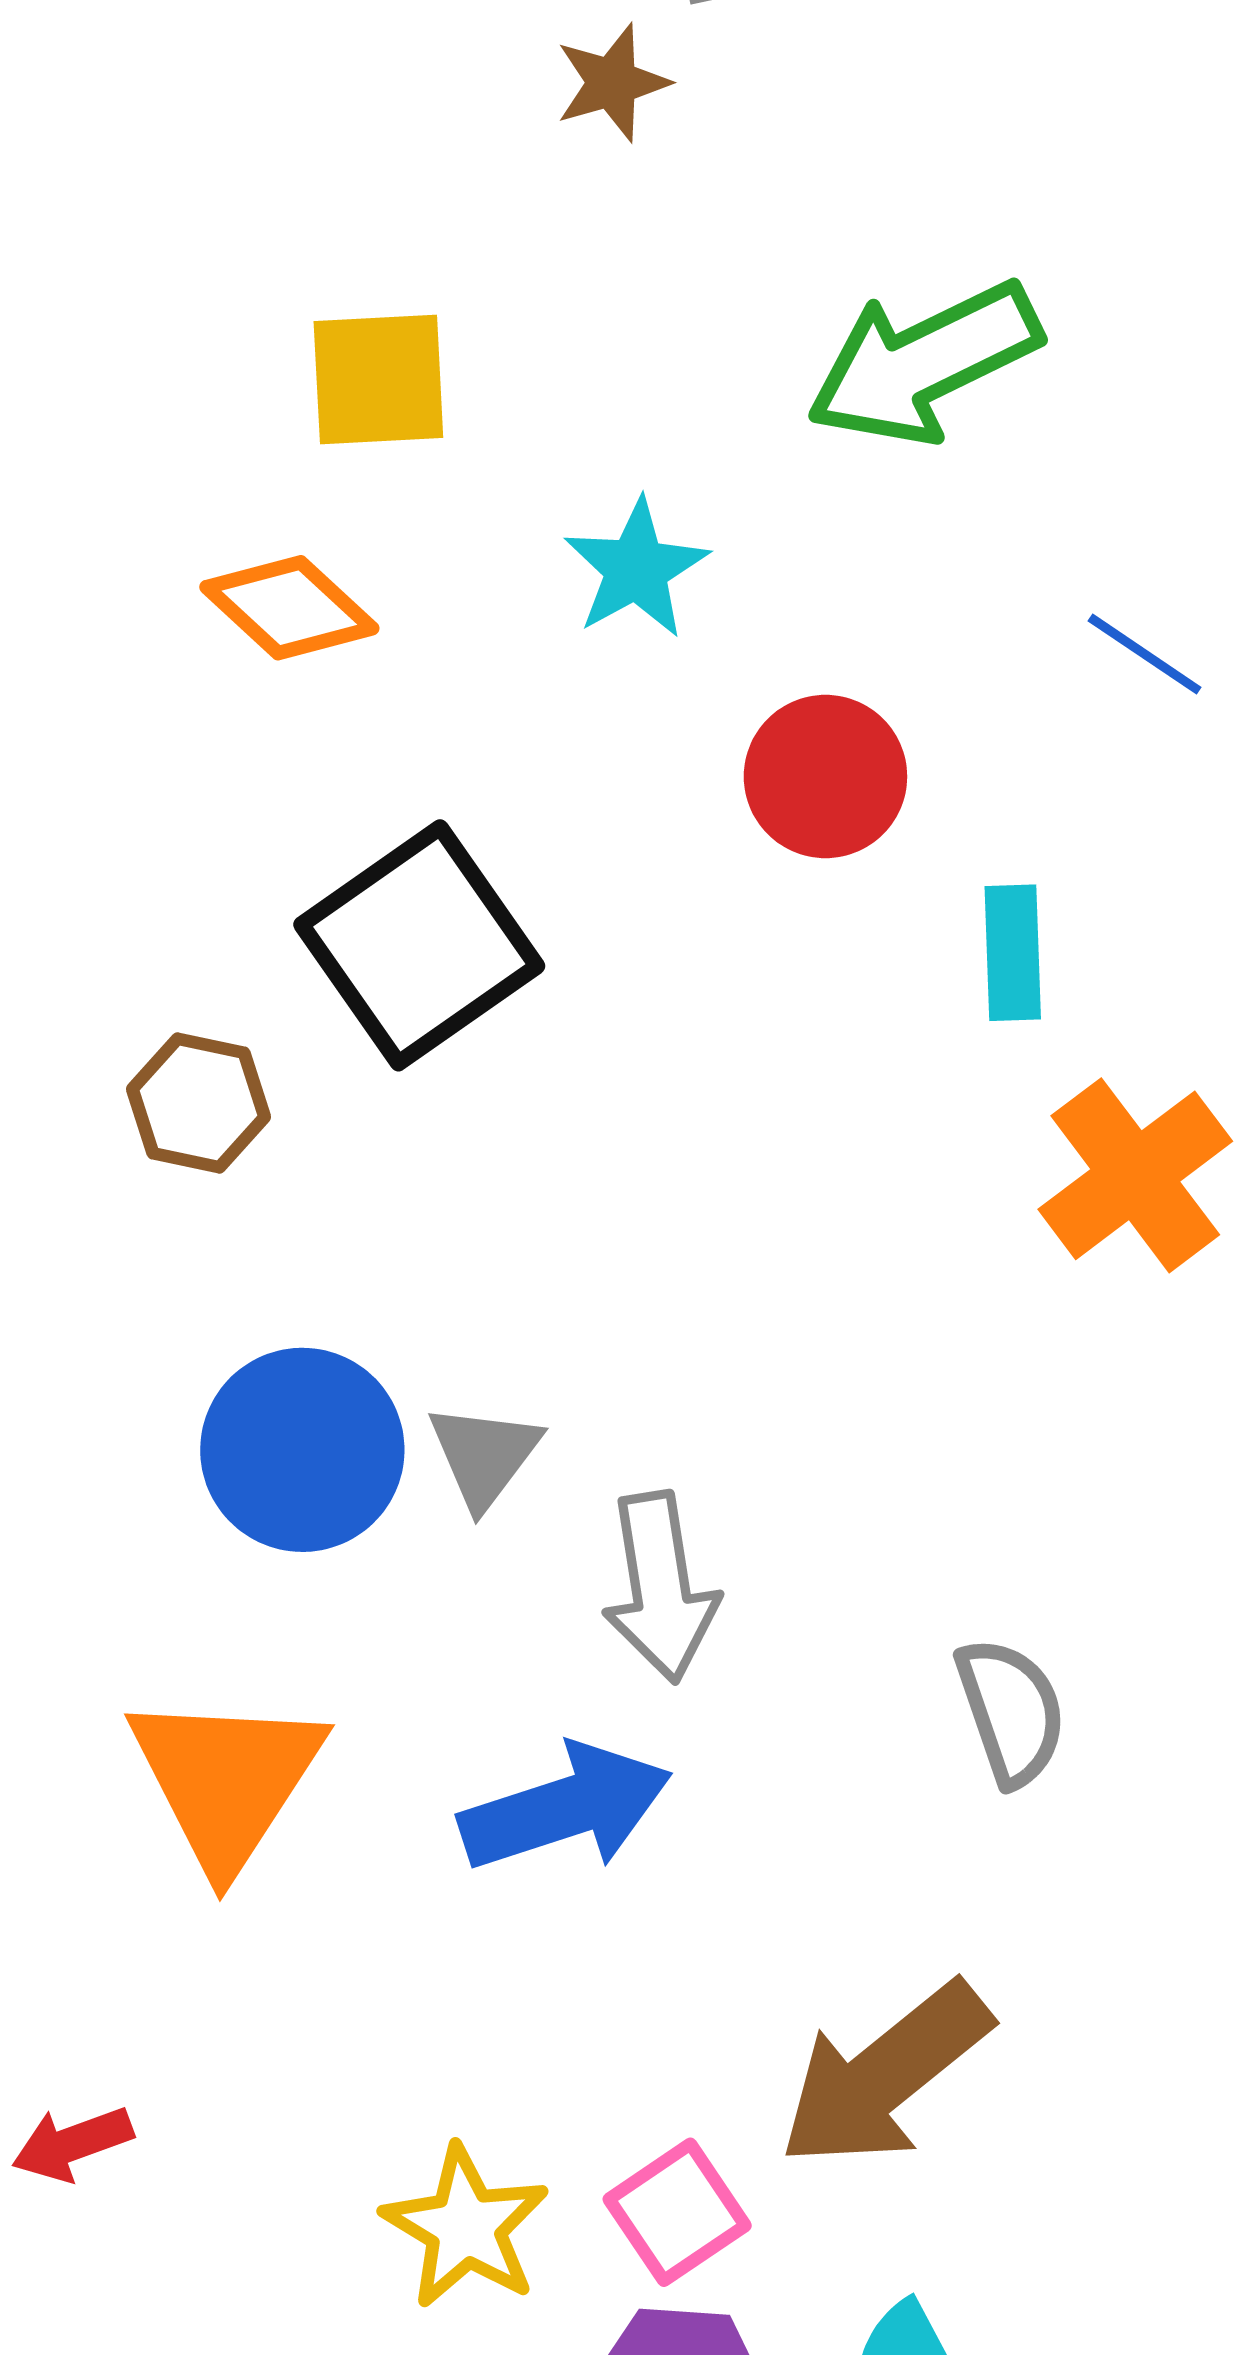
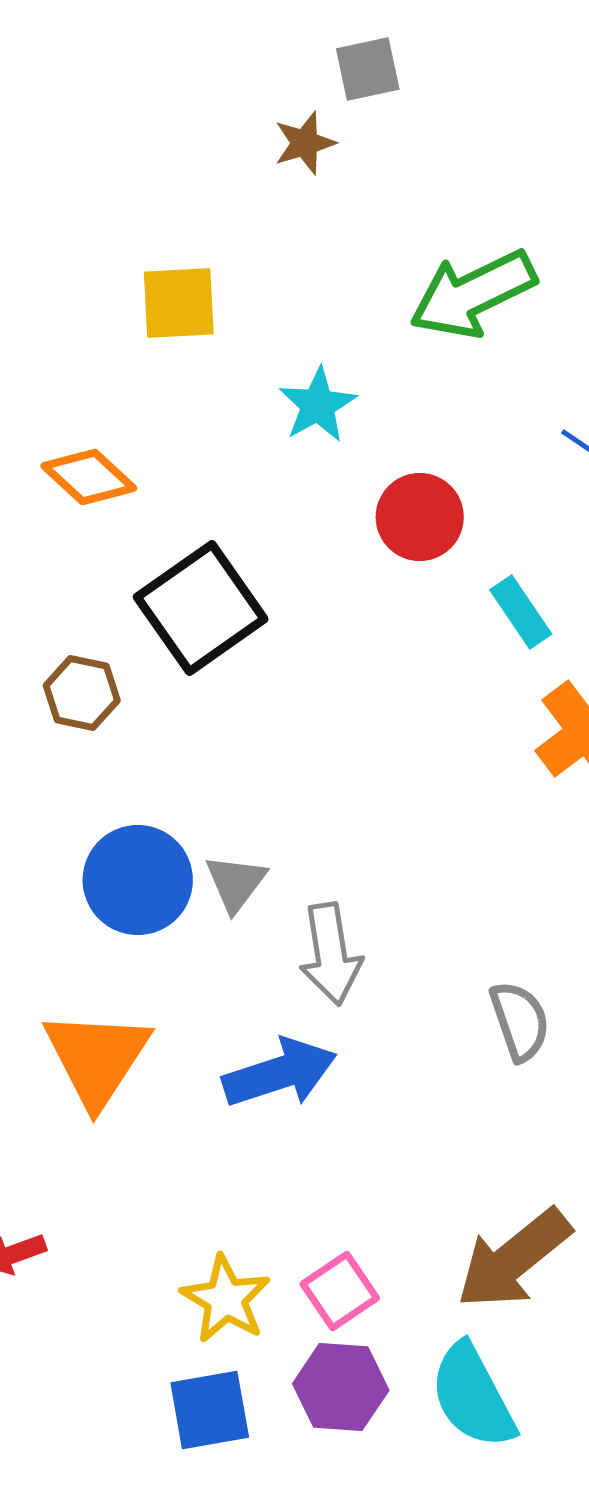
orange diamond: (289, 608) -> (89, 477), moved
cyan rectangle: (1013, 953) -> (521, 612), turned -32
brown arrow: (885, 2075) -> (514, 1259), moved

